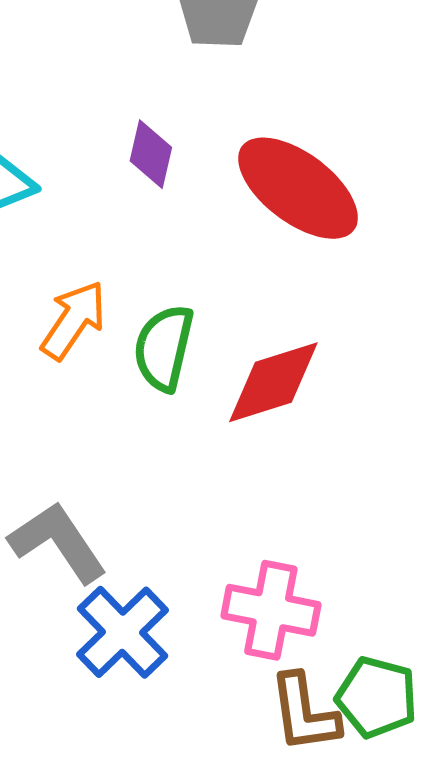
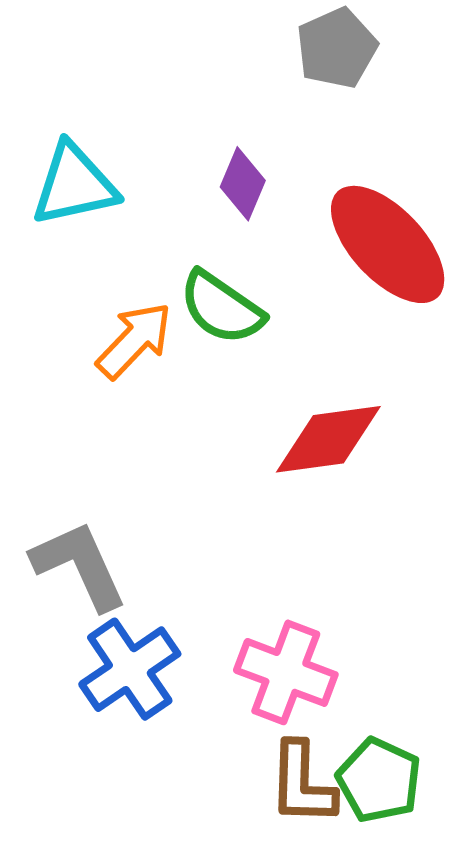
green semicircle: (164, 348) -> (222, 308), moved, turned -78

